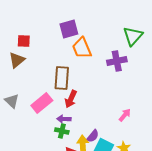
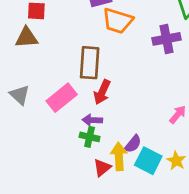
orange trapezoid: (82, 48) -> (118, 21), turned -50
brown triangle: (17, 60) -> (27, 38), turned 36

